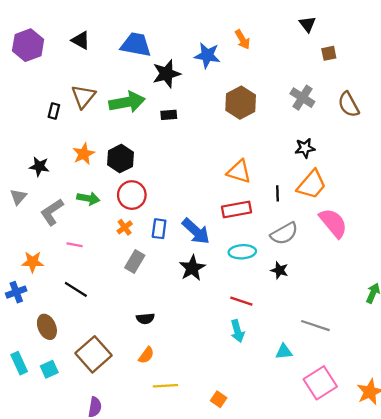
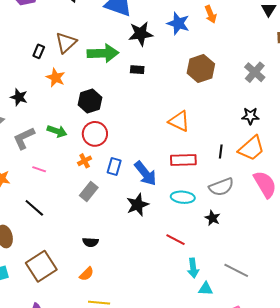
orange star: (84, 154) -> (56, 78), moved, turned -30
orange triangle: (239, 172) -> (179, 121), moved
cyan arrow: (237, 331) -> (193, 268), moved

